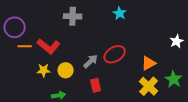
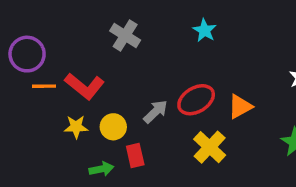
gray cross: (73, 16) -> (125, 35), turned 30
orange triangle: (149, 63) -> (240, 106), moved
red rectangle: (96, 85) -> (135, 156), moved
yellow cross: (149, 86) -> (210, 147), moved

